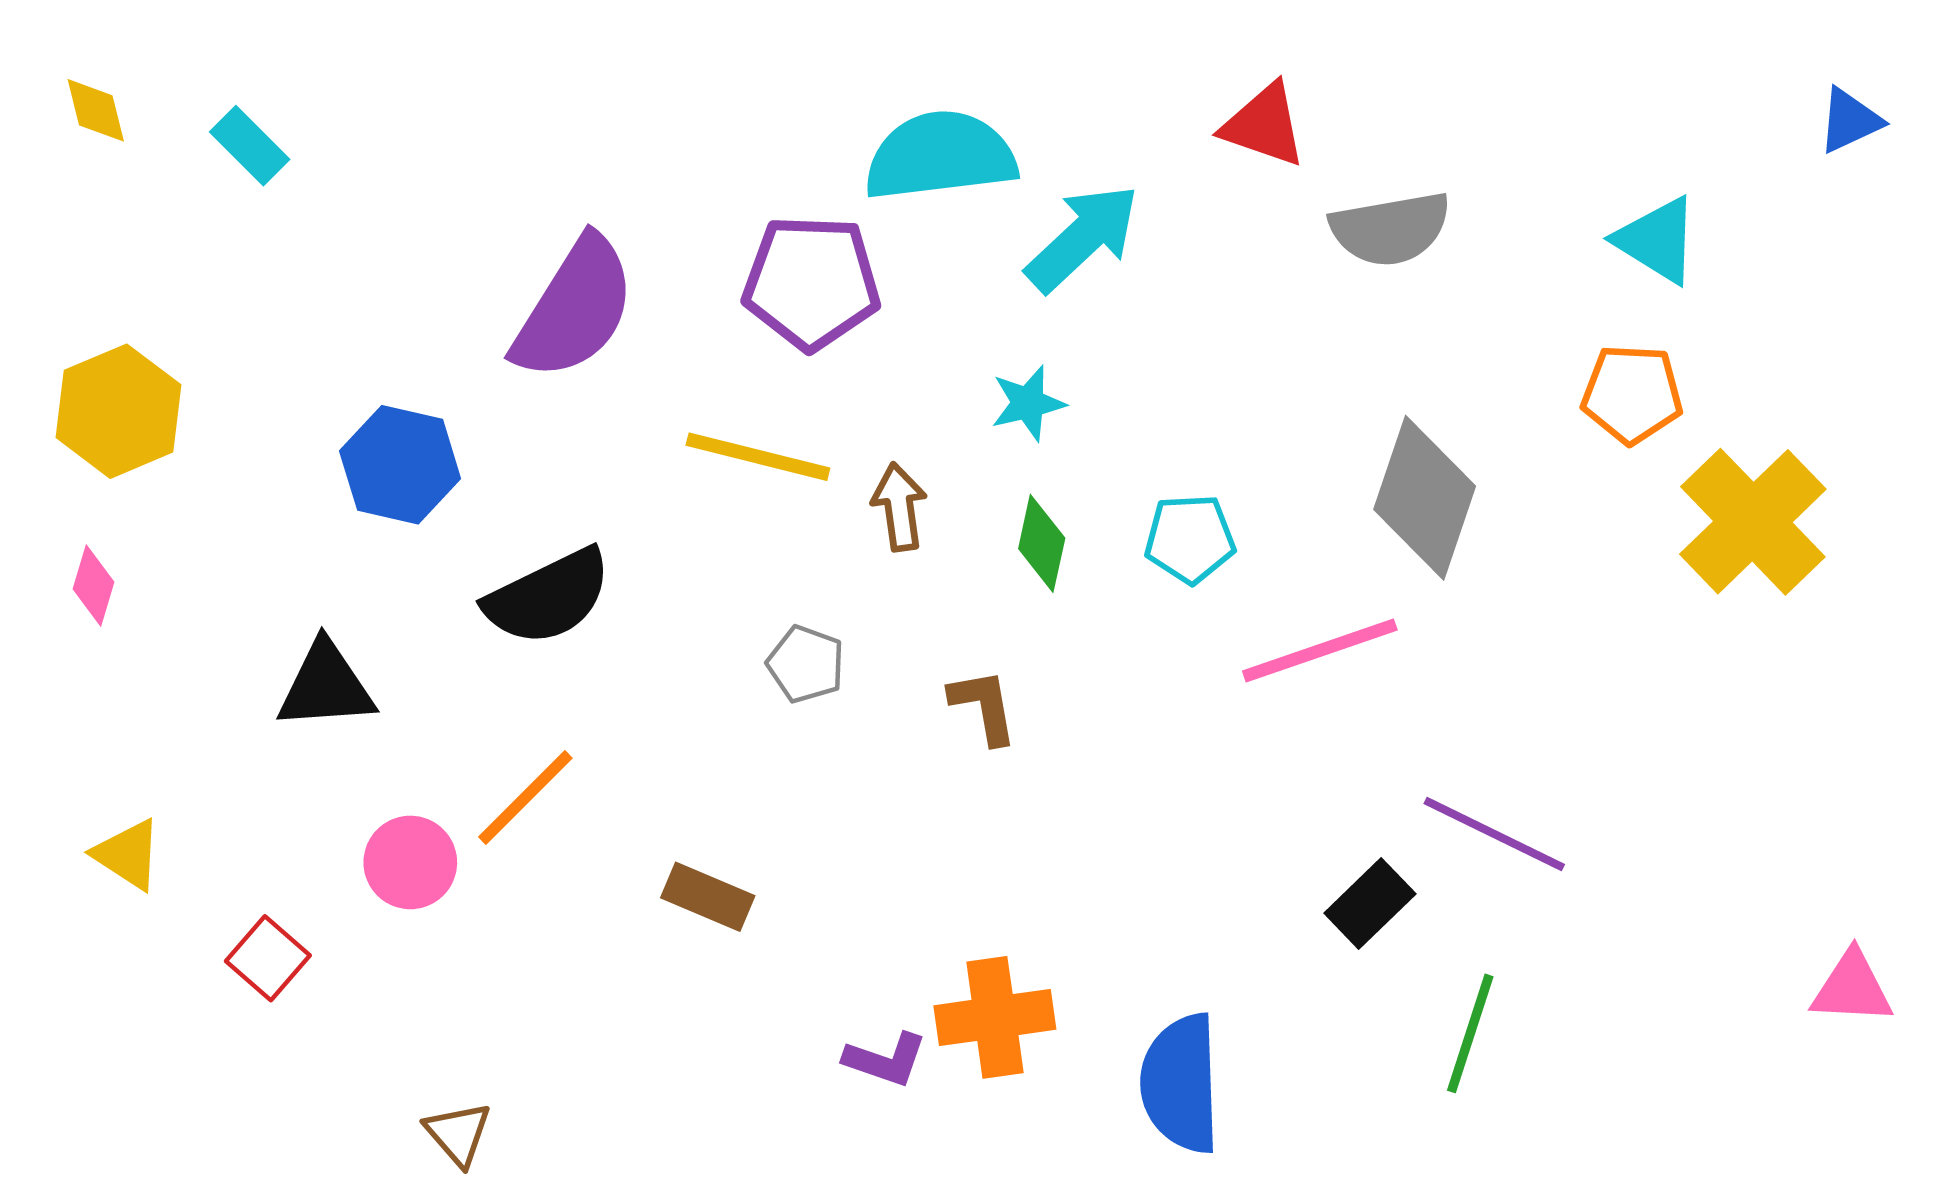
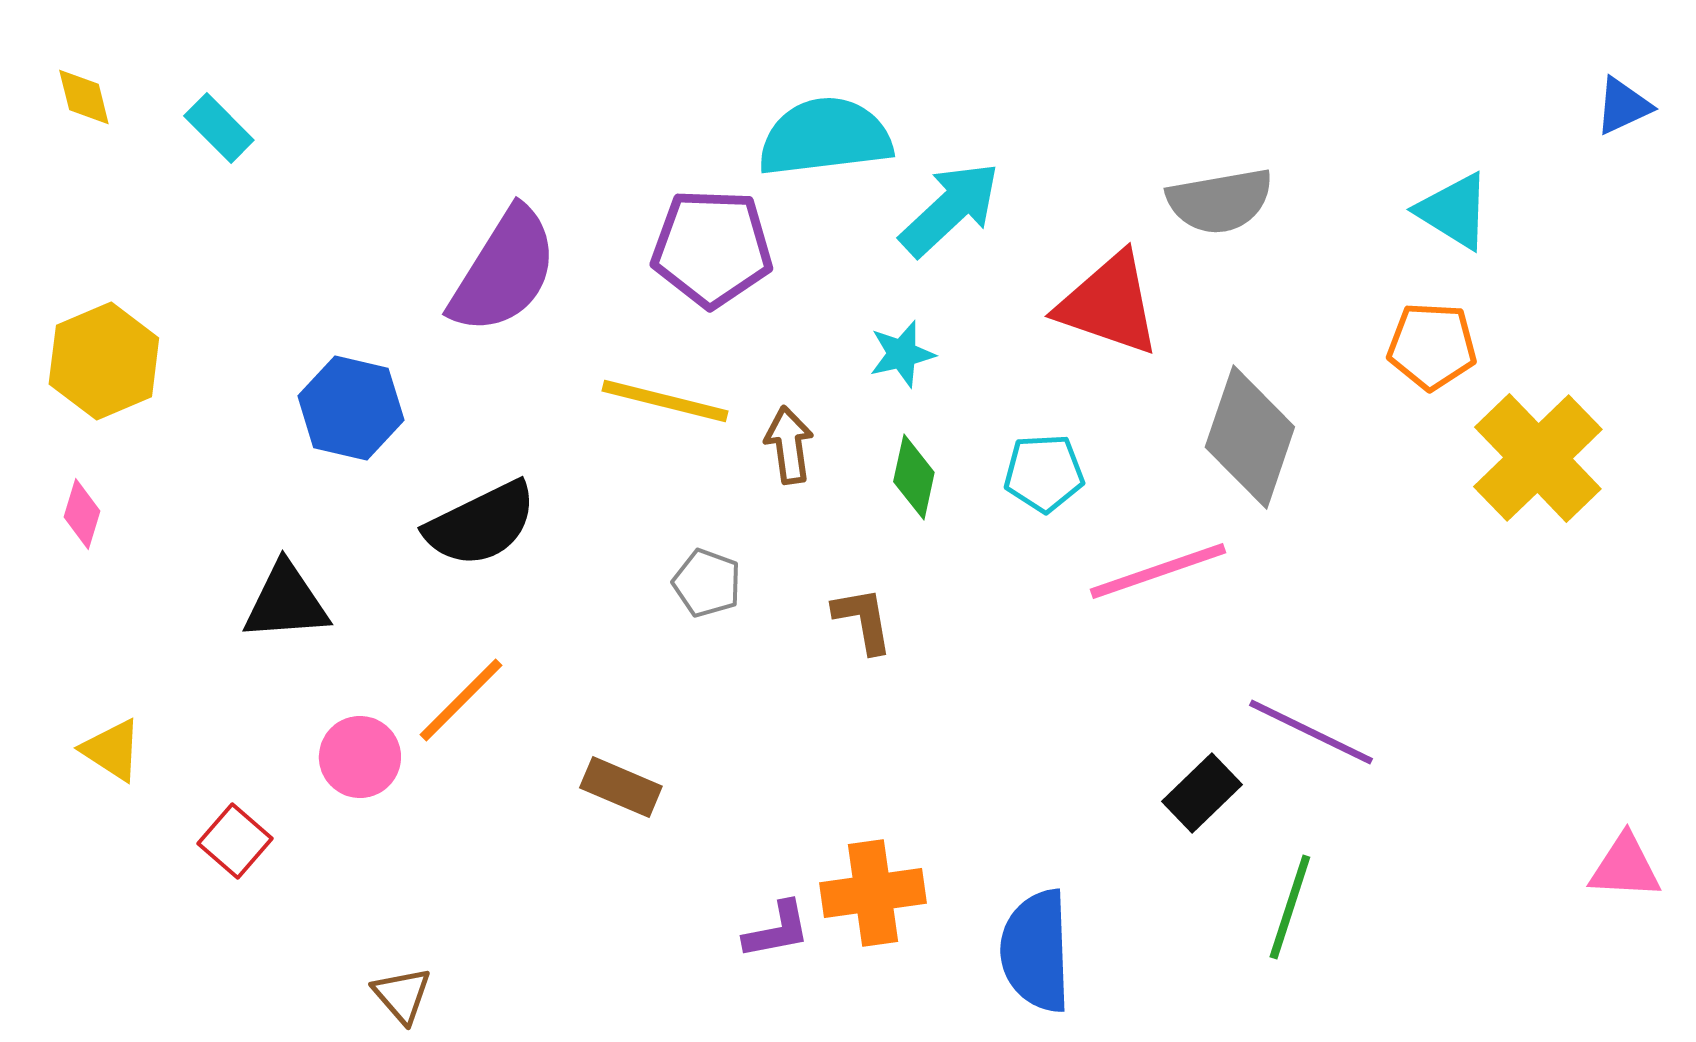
red triangle: (1264, 125) -> (1109, 304), moved, size x1.4
purple L-shape: (886, 1060) -> (777, 930), turned -30

